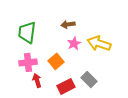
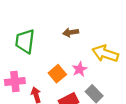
pink star: (74, 43) -> (80, 69), moved
pink cross: (28, 62) -> (15, 81), moved

